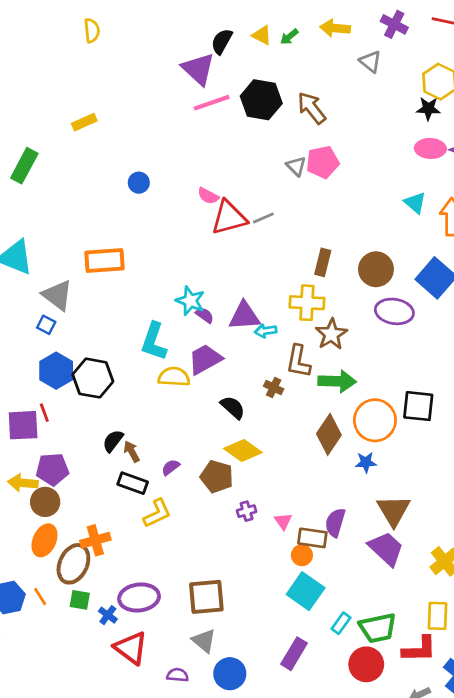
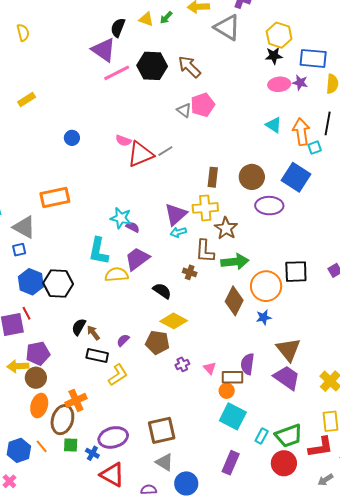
gray triangle: (370, 62) -> (227, 27), size x1.6
purple triangle: (244, 316) -> (176, 214), moved, turned -30
blue square: (46, 325) -> (19, 250), turned -32

